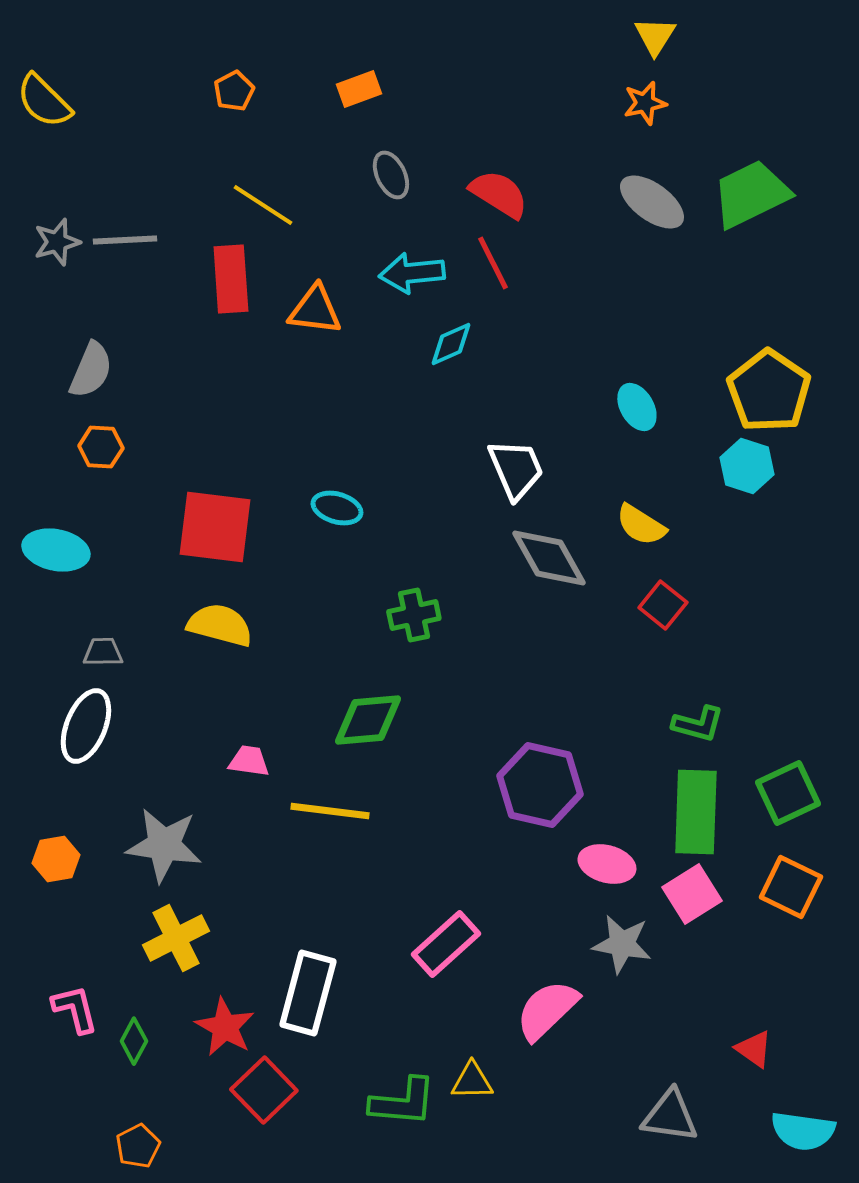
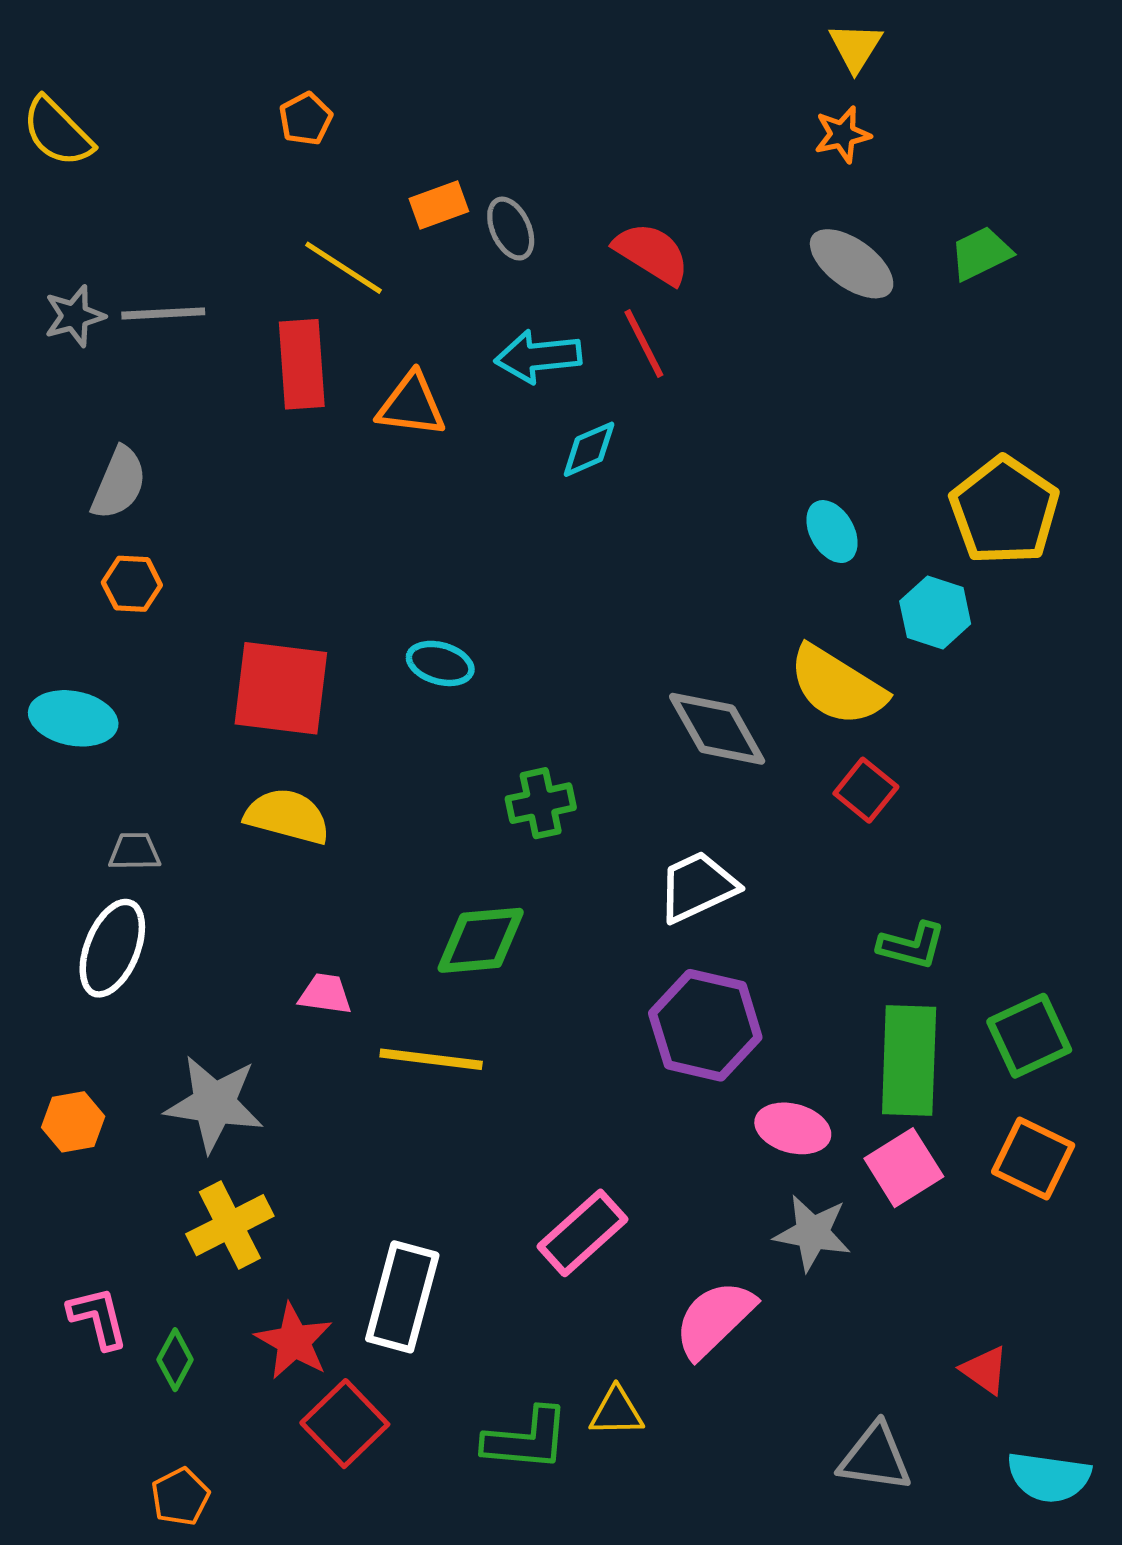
orange rectangle: (359, 89) -> (439, 205), moved
green trapezoid: (751, 194) -> (981, 253), size x0.6
cyan hexagon: (747, 466) -> (935, 613), moved
white trapezoid: (516, 469) -> (697, 887), moved, turned -92
yellow semicircle: (641, 525) -> (837, 686), size x1.5

